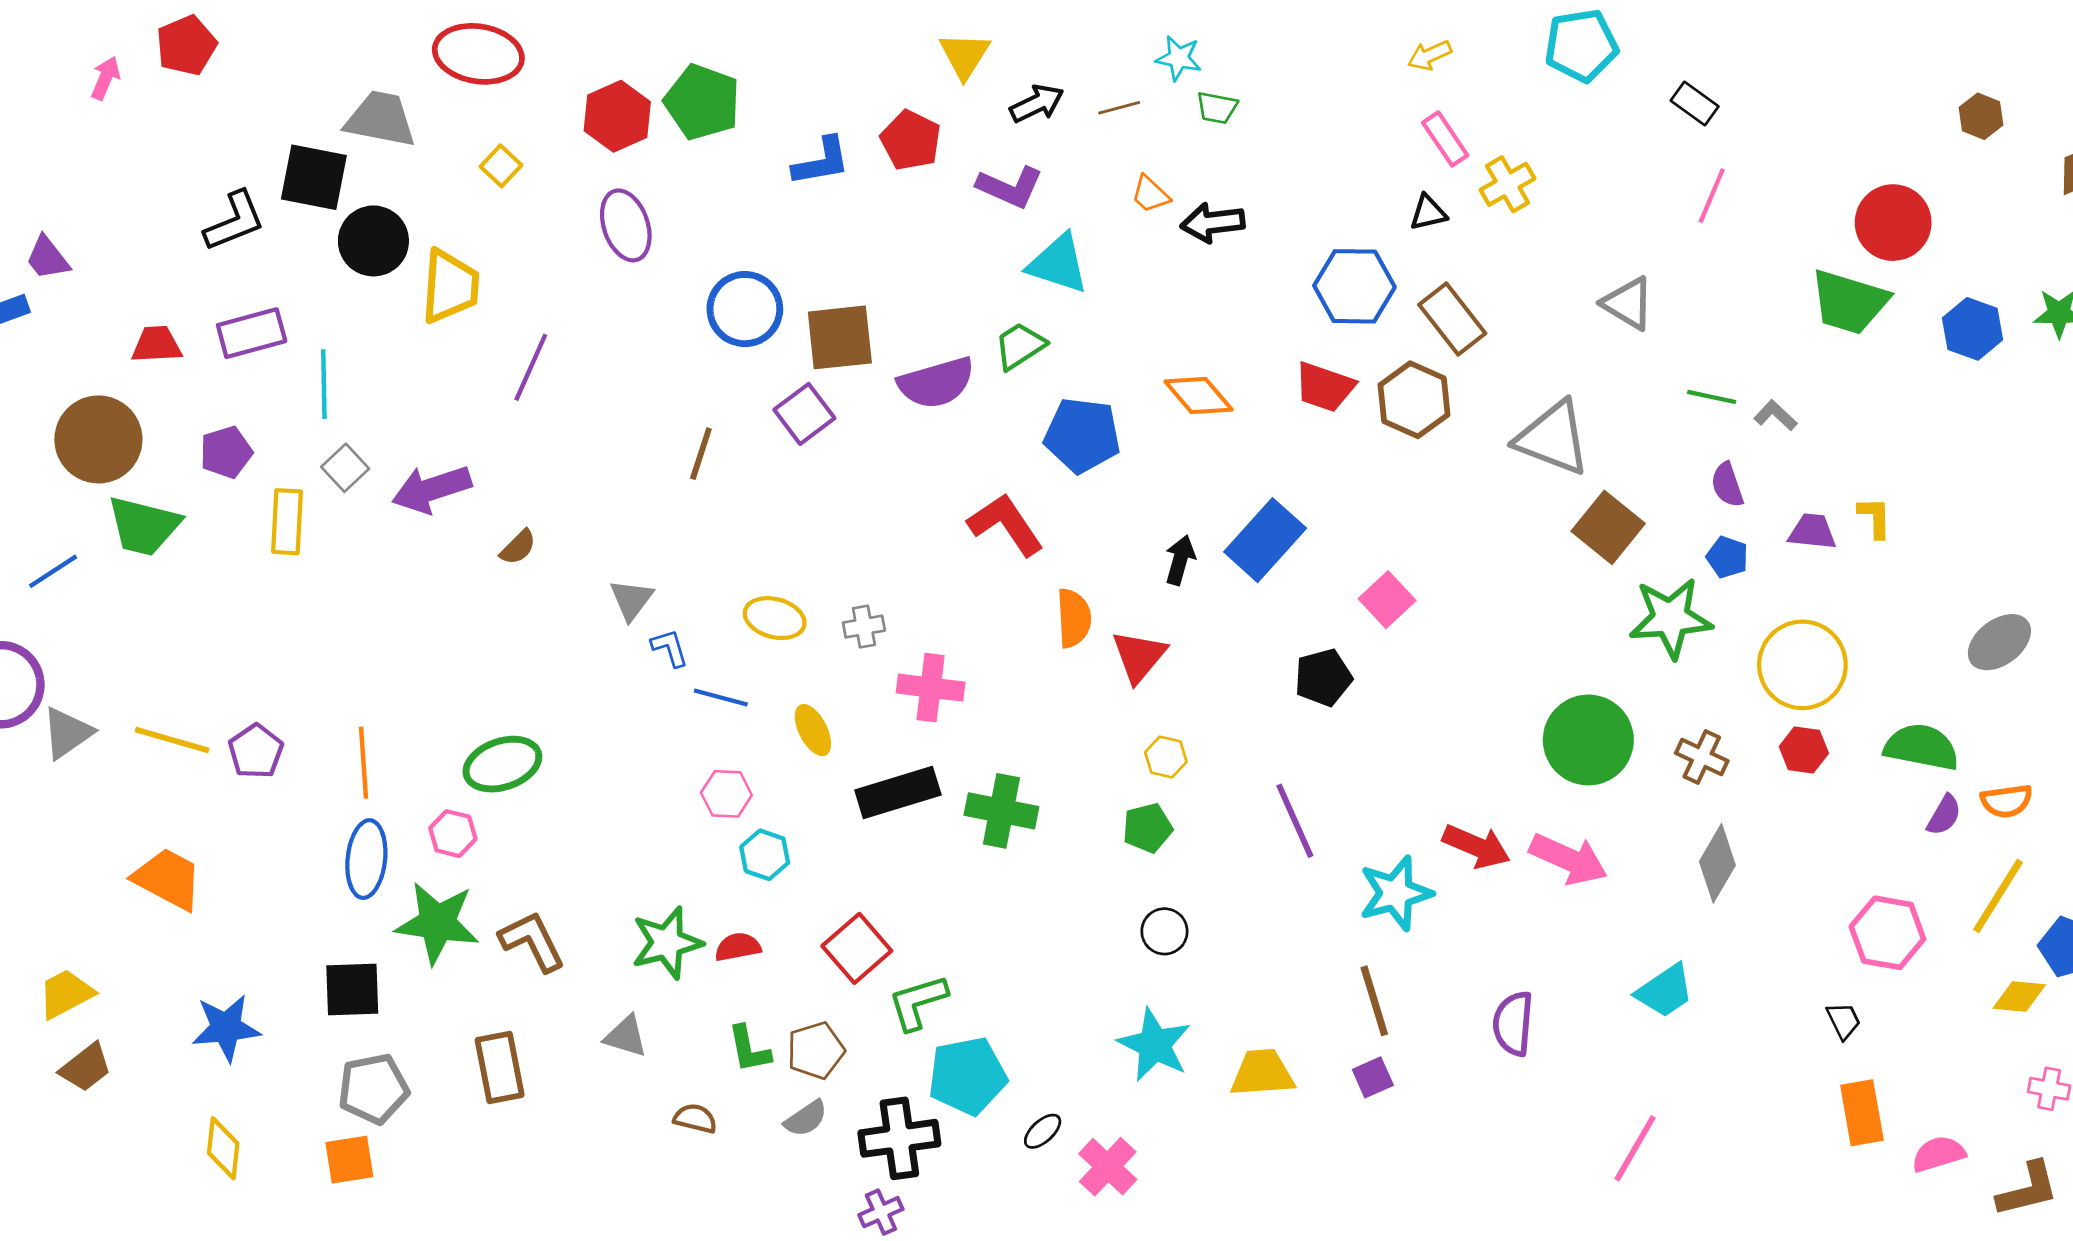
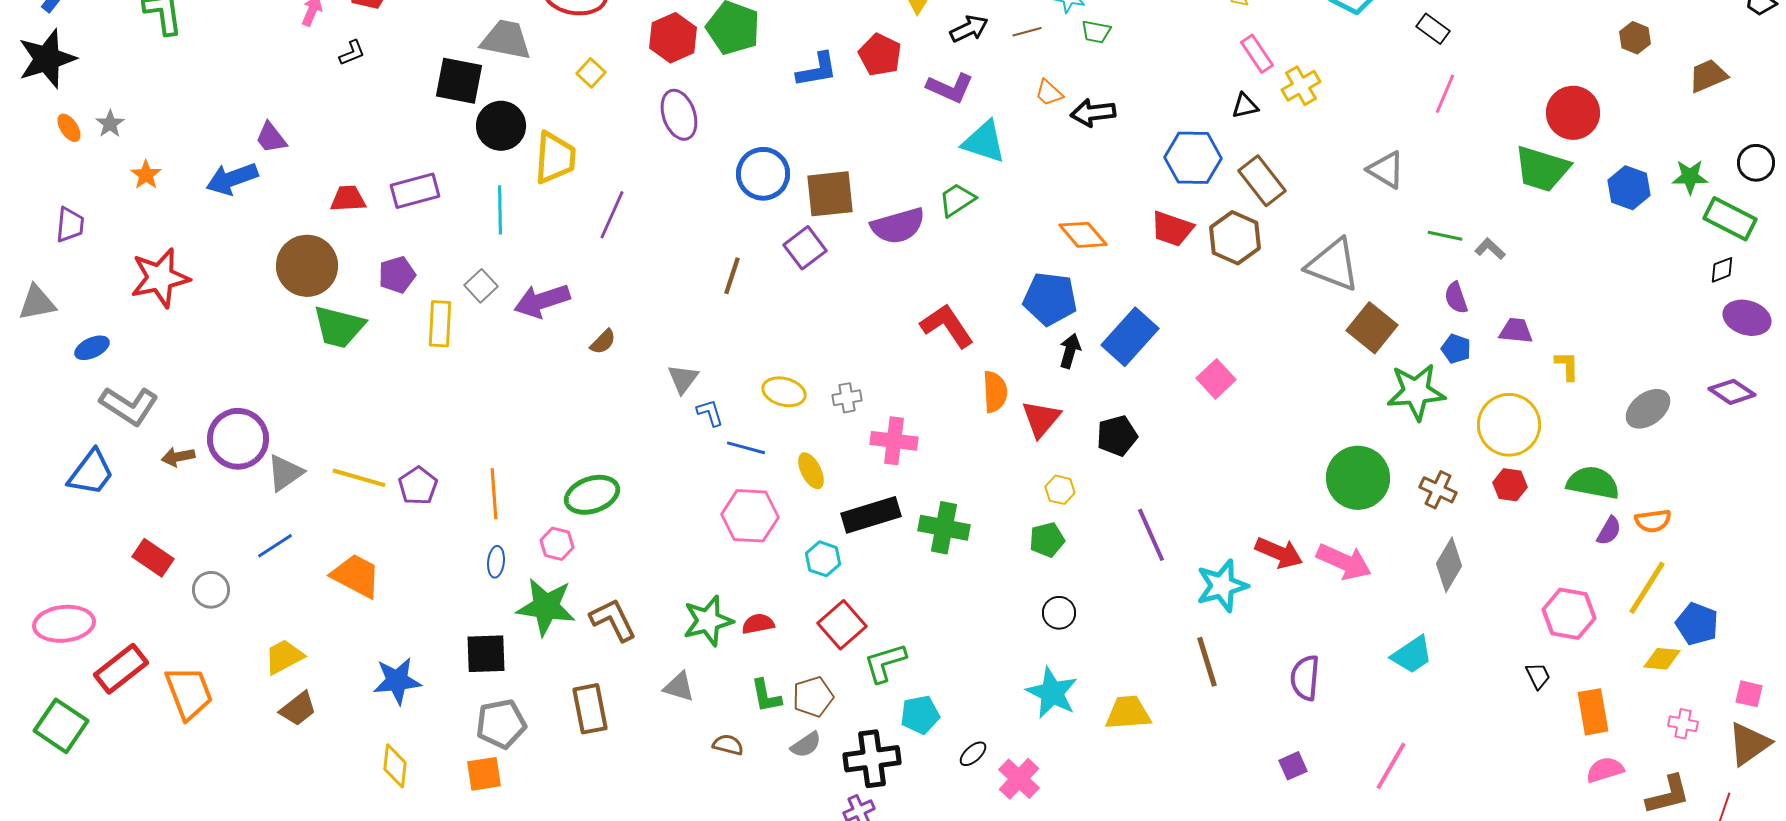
black L-shape: (235, 221) -> (352, 53), moved, size x0.6
cyan line: (324, 384) -> (500, 210), moved
blue pentagon: (1082, 435) -> (1050, 299), moved
yellow L-shape: (1875, 517) -> (1567, 366), moved
blue line: (53, 571) -> (275, 546), moved
black pentagon: (1323, 678) -> (1117, 436), moved
pink hexagon: (726, 794) -> (750, 516), size x1.6
cyan hexagon: (765, 855) -> (823, 559), moved
blue ellipse: (366, 859) -> (496, 562), size x0.6
cyan pentagon: (967, 1076) -> (920, 715), size x0.7
purple square: (1373, 1077) -> (1293, 766), moved
orange rectangle: (1862, 1113) -> (1593, 712), moved

